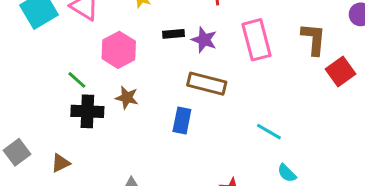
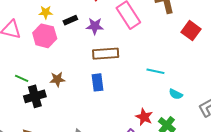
black rectangle: (173, 34) -> (70, 20), moved
pink hexagon: (119, 50) -> (45, 36), moved
red square: (340, 71) -> (191, 31), moved

